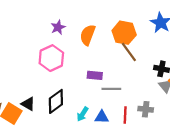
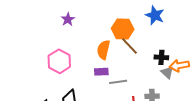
purple star: (58, 27) -> (68, 19), moved
orange semicircle: (88, 35) -> (103, 50), moved

